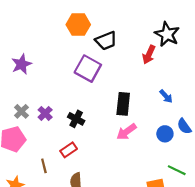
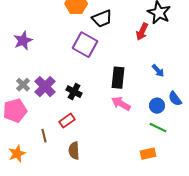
purple cross: (45, 113) -> (45, 87), size x1.5
pink arrow: (126, 132) -> (121, 104), turned 66
green line: (177, 170) -> (158, 128), moved

